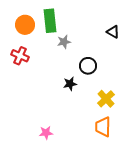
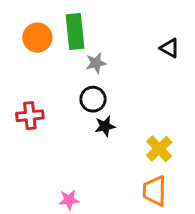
red cross: (20, 56) -> (30, 116), moved, turned -30
black circle: (88, 66) -> (93, 99), moved

